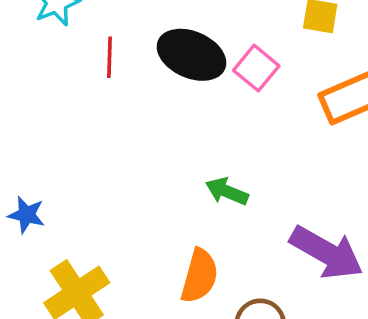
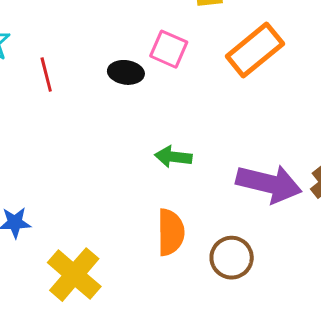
black ellipse: (192, 55) -> (126, 72), moved, size x0.6

